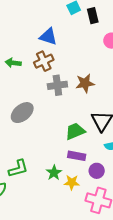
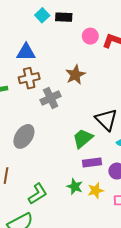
black rectangle: (93, 16) -> (64, 17), turned -56
brown cross: (44, 61) -> (29, 78), turned 30
brown star: (85, 83) -> (75, 75), moved

